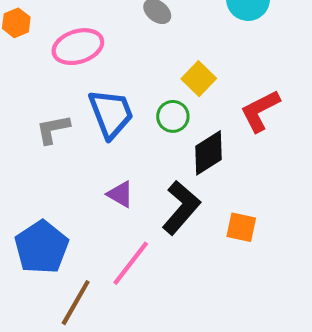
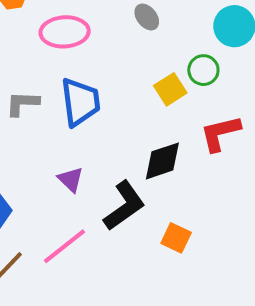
green circle: (173, 116) -> (203, 70), moved

